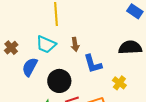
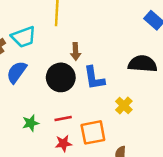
cyan trapezoid: (46, 44) -> (24, 37), moved, turned -50
black circle: (59, 81) -> (61, 77), moved

